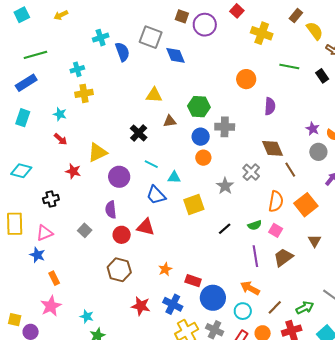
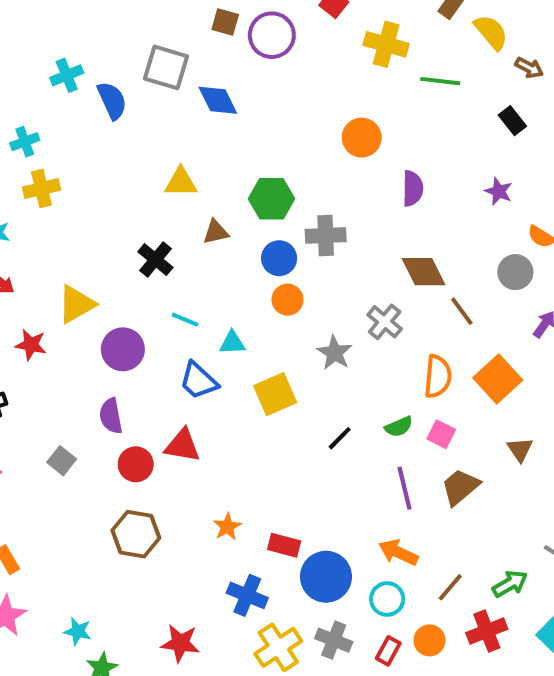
green line: (289, 67) -> (440, 81), moved
purple star: (313, 129) -> (499, 191), moved
red star: (141, 306) -> (180, 643), moved

